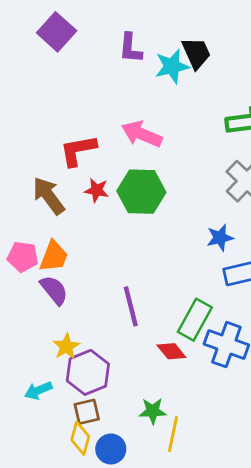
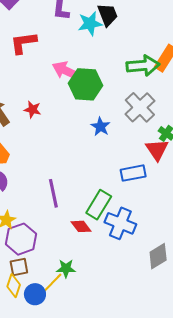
red L-shape: (78, 150) -> (23, 43), moved
green hexagon: (141, 192) -> (85, 84), moved
blue star: (220, 238) -> (100, 127), moved, turned -30
yellow line: (173, 434) -> (52, 283), moved, turned 30

